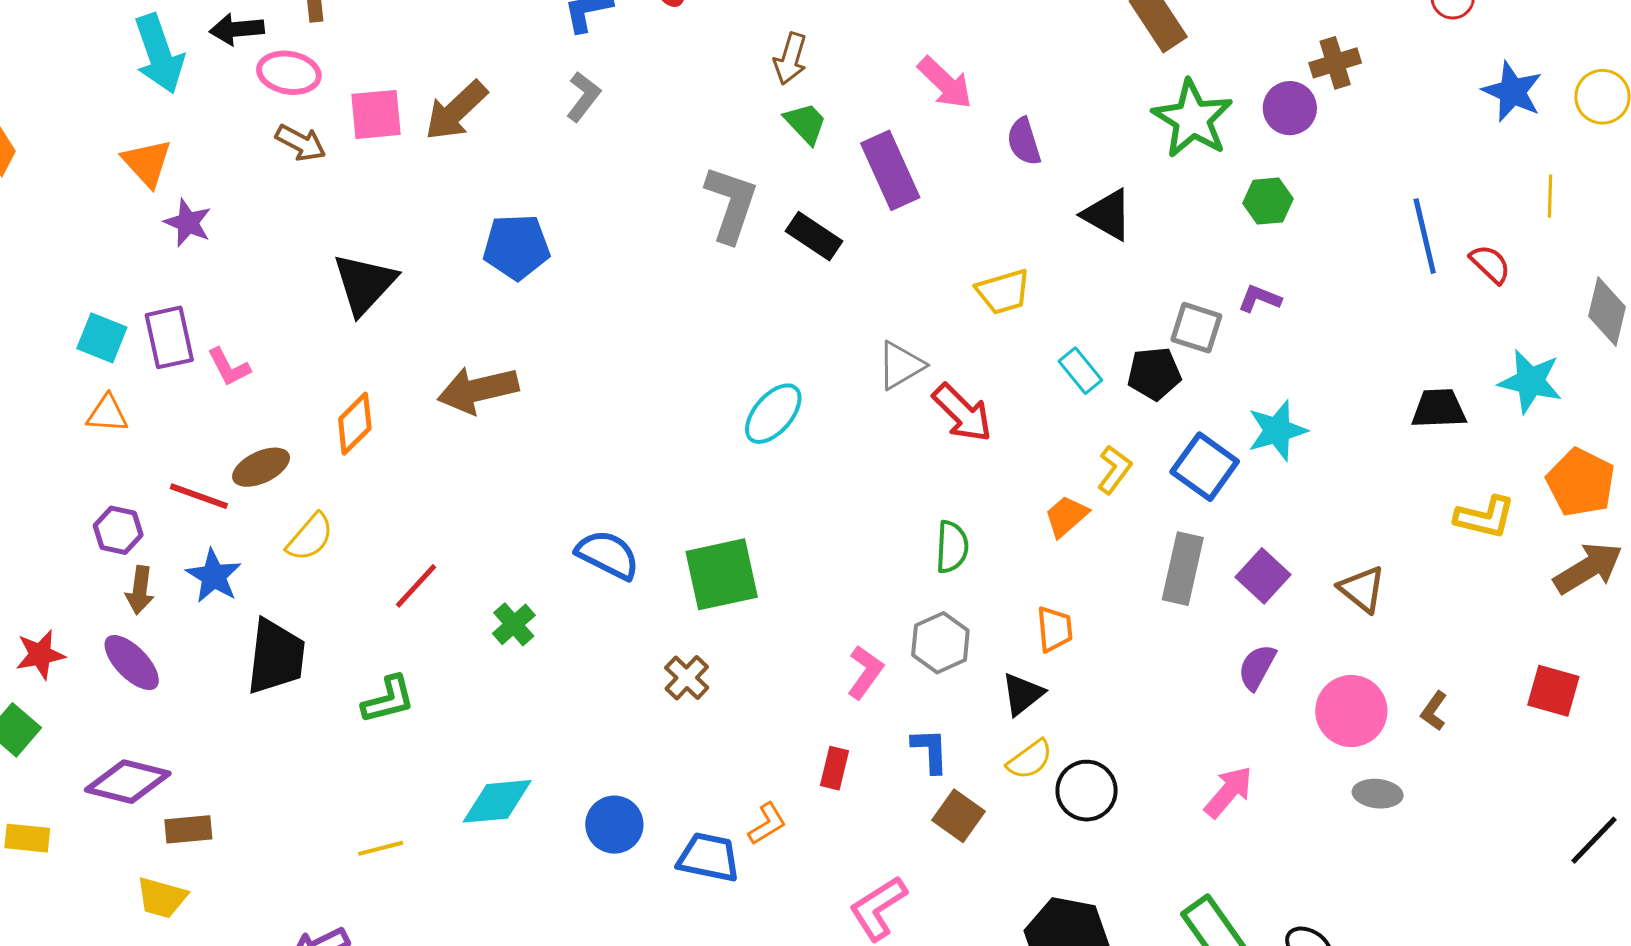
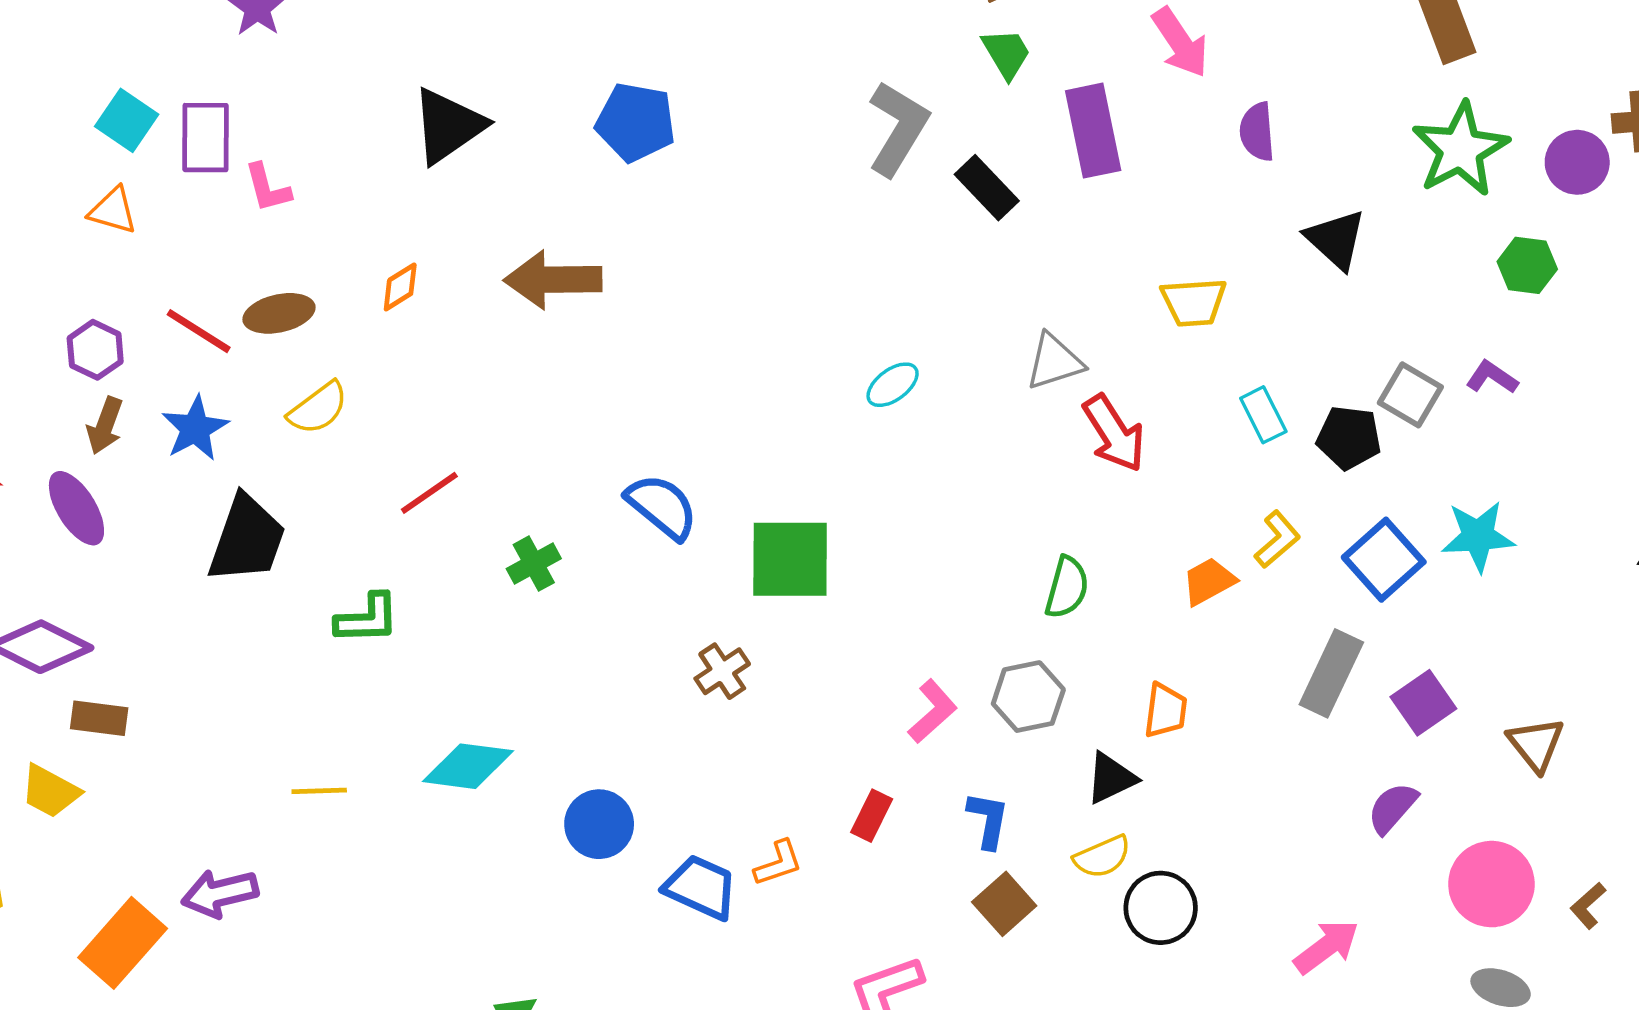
cyan ellipse: (773, 414) -> (893, 385), size x0.7
orange diamond: (355, 424) -> (400, 287), size x0.7

